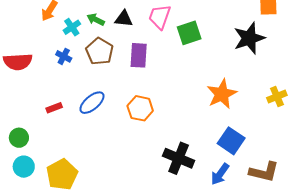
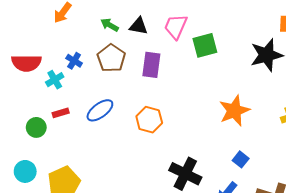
cyan cross: (72, 27) -> (55, 80), moved
green circle: (19, 138) -> (36, 127), moved
blue square: (231, 141) -> (241, 159), size x0.6

